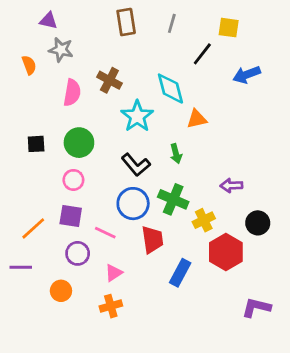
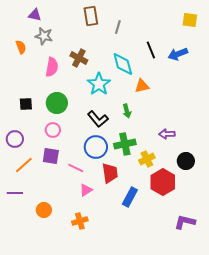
gray line: (172, 23) -> (118, 27), moved
yellow square: (229, 28) -> (190, 20), moved
black line: (202, 54) -> (151, 50), moved, turned -60
green cross: (173, 199) -> (125, 144), turned -35
purple circle: (78, 253) -> (15, 139), moved
pink triangle: (114, 273) -> (86, 190), moved

